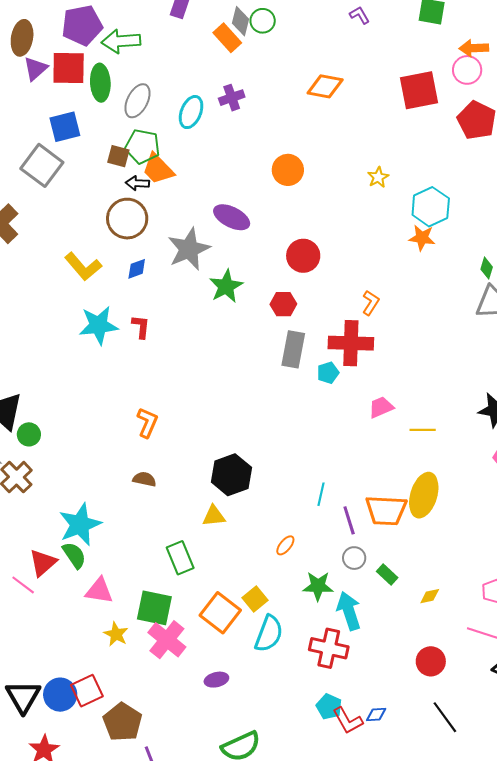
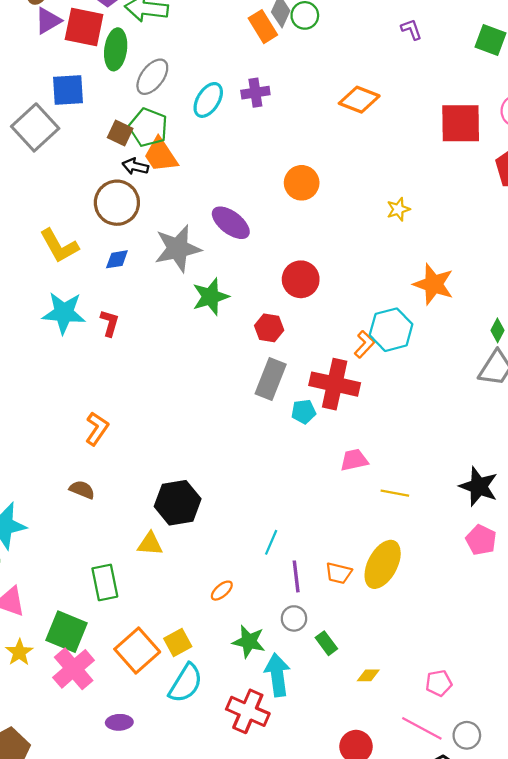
cyan hexagon: (431, 207) -> (391, 330), moved
orange star: (422, 238) -> (433, 284), size x1.4
orange trapezoid: (386, 510) -> (339, 573), size x0.6

